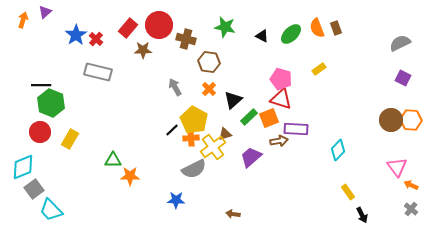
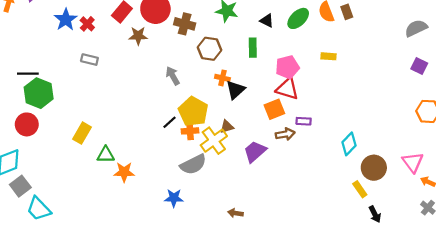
yellow rectangle: (319, 69) -> (328, 56), turned 40
gray rectangle: (98, 72) -> (89, 60), size x0.6
pink pentagon: (281, 79) -> (287, 67), turned -30
orange cross: (209, 89) -> (222, 78), moved, turned -32
green rectangle: (249, 117) -> (253, 48), moved, turned -48
brown circle: (391, 120) -> (374, 168), moved
purple rectangle: (296, 129) -> (304, 121), size x0.6
yellow rectangle: (70, 139) -> (82, 133), moved

